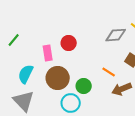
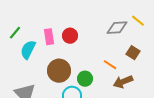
pink rectangle: (48, 53) -> (49, 37), moved
cyan semicircle: (26, 74) -> (28, 50), moved

